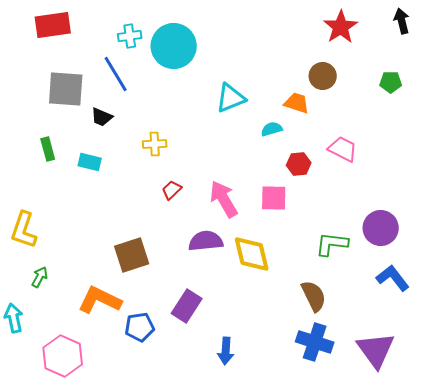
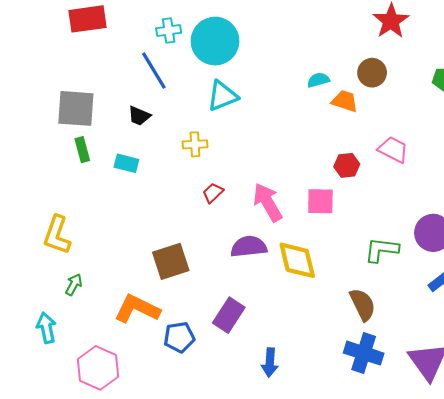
gray square: (66, 89) -> (76, 108), moved
cyan triangle: (231, 98) -> (222, 96), moved
cyan semicircle: (272, 129) -> (318, 80), moved

